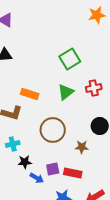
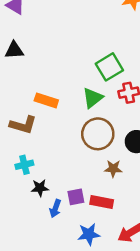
green square: (70, 59) -> (109, 67), moved
brown circle: (53, 130) -> (98, 134), moved
blue arrow: (37, 178) -> (55, 208), turned 80

